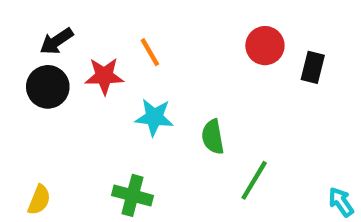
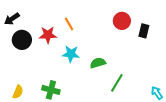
black arrow: (56, 41) -> (12, 19), moved
green semicircle: (213, 137) -> (98, 63), turned 84
green cross: (132, 195) -> (51, 90), moved

